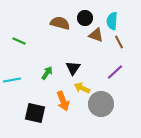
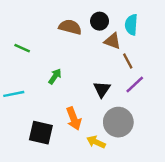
brown line: (119, 42) -> (128, 61), moved
black triangle: (73, 68) -> (102, 89), moved
green arrow: (47, 73) -> (55, 76), moved
yellow arrow: (82, 88) -> (96, 142), moved

